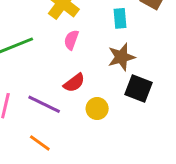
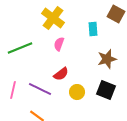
brown star: (121, 57) -> (107, 59), moved
black square: (139, 89) -> (106, 90), moved

